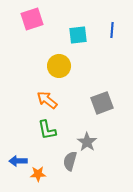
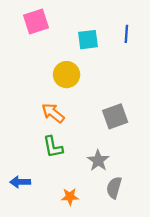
gray semicircle: (70, 161) -> (114, 188), moved
orange star: (38, 174) -> (70, 197), moved

